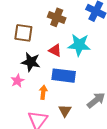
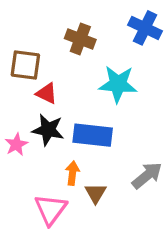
red triangle: (55, 50) -> (47, 93), moved
black star: (31, 62) -> (48, 130), moved
orange arrow: (43, 92) -> (72, 173), moved

